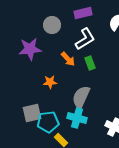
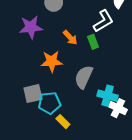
white L-shape: (85, 39) -> (103, 21), moved
orange star: (50, 82) -> (52, 61), size x1.5
cyan cross: (77, 118) -> (108, 96), moved

